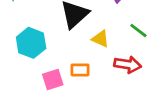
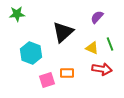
green line: (138, 31) -> (110, 44), turned 32
yellow triangle: (100, 39) -> (92, 48), moved

